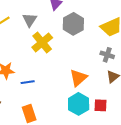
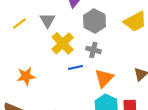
gray cross: (107, 55) -> (93, 50), moved
blue line: (28, 82) -> (76, 67), moved

